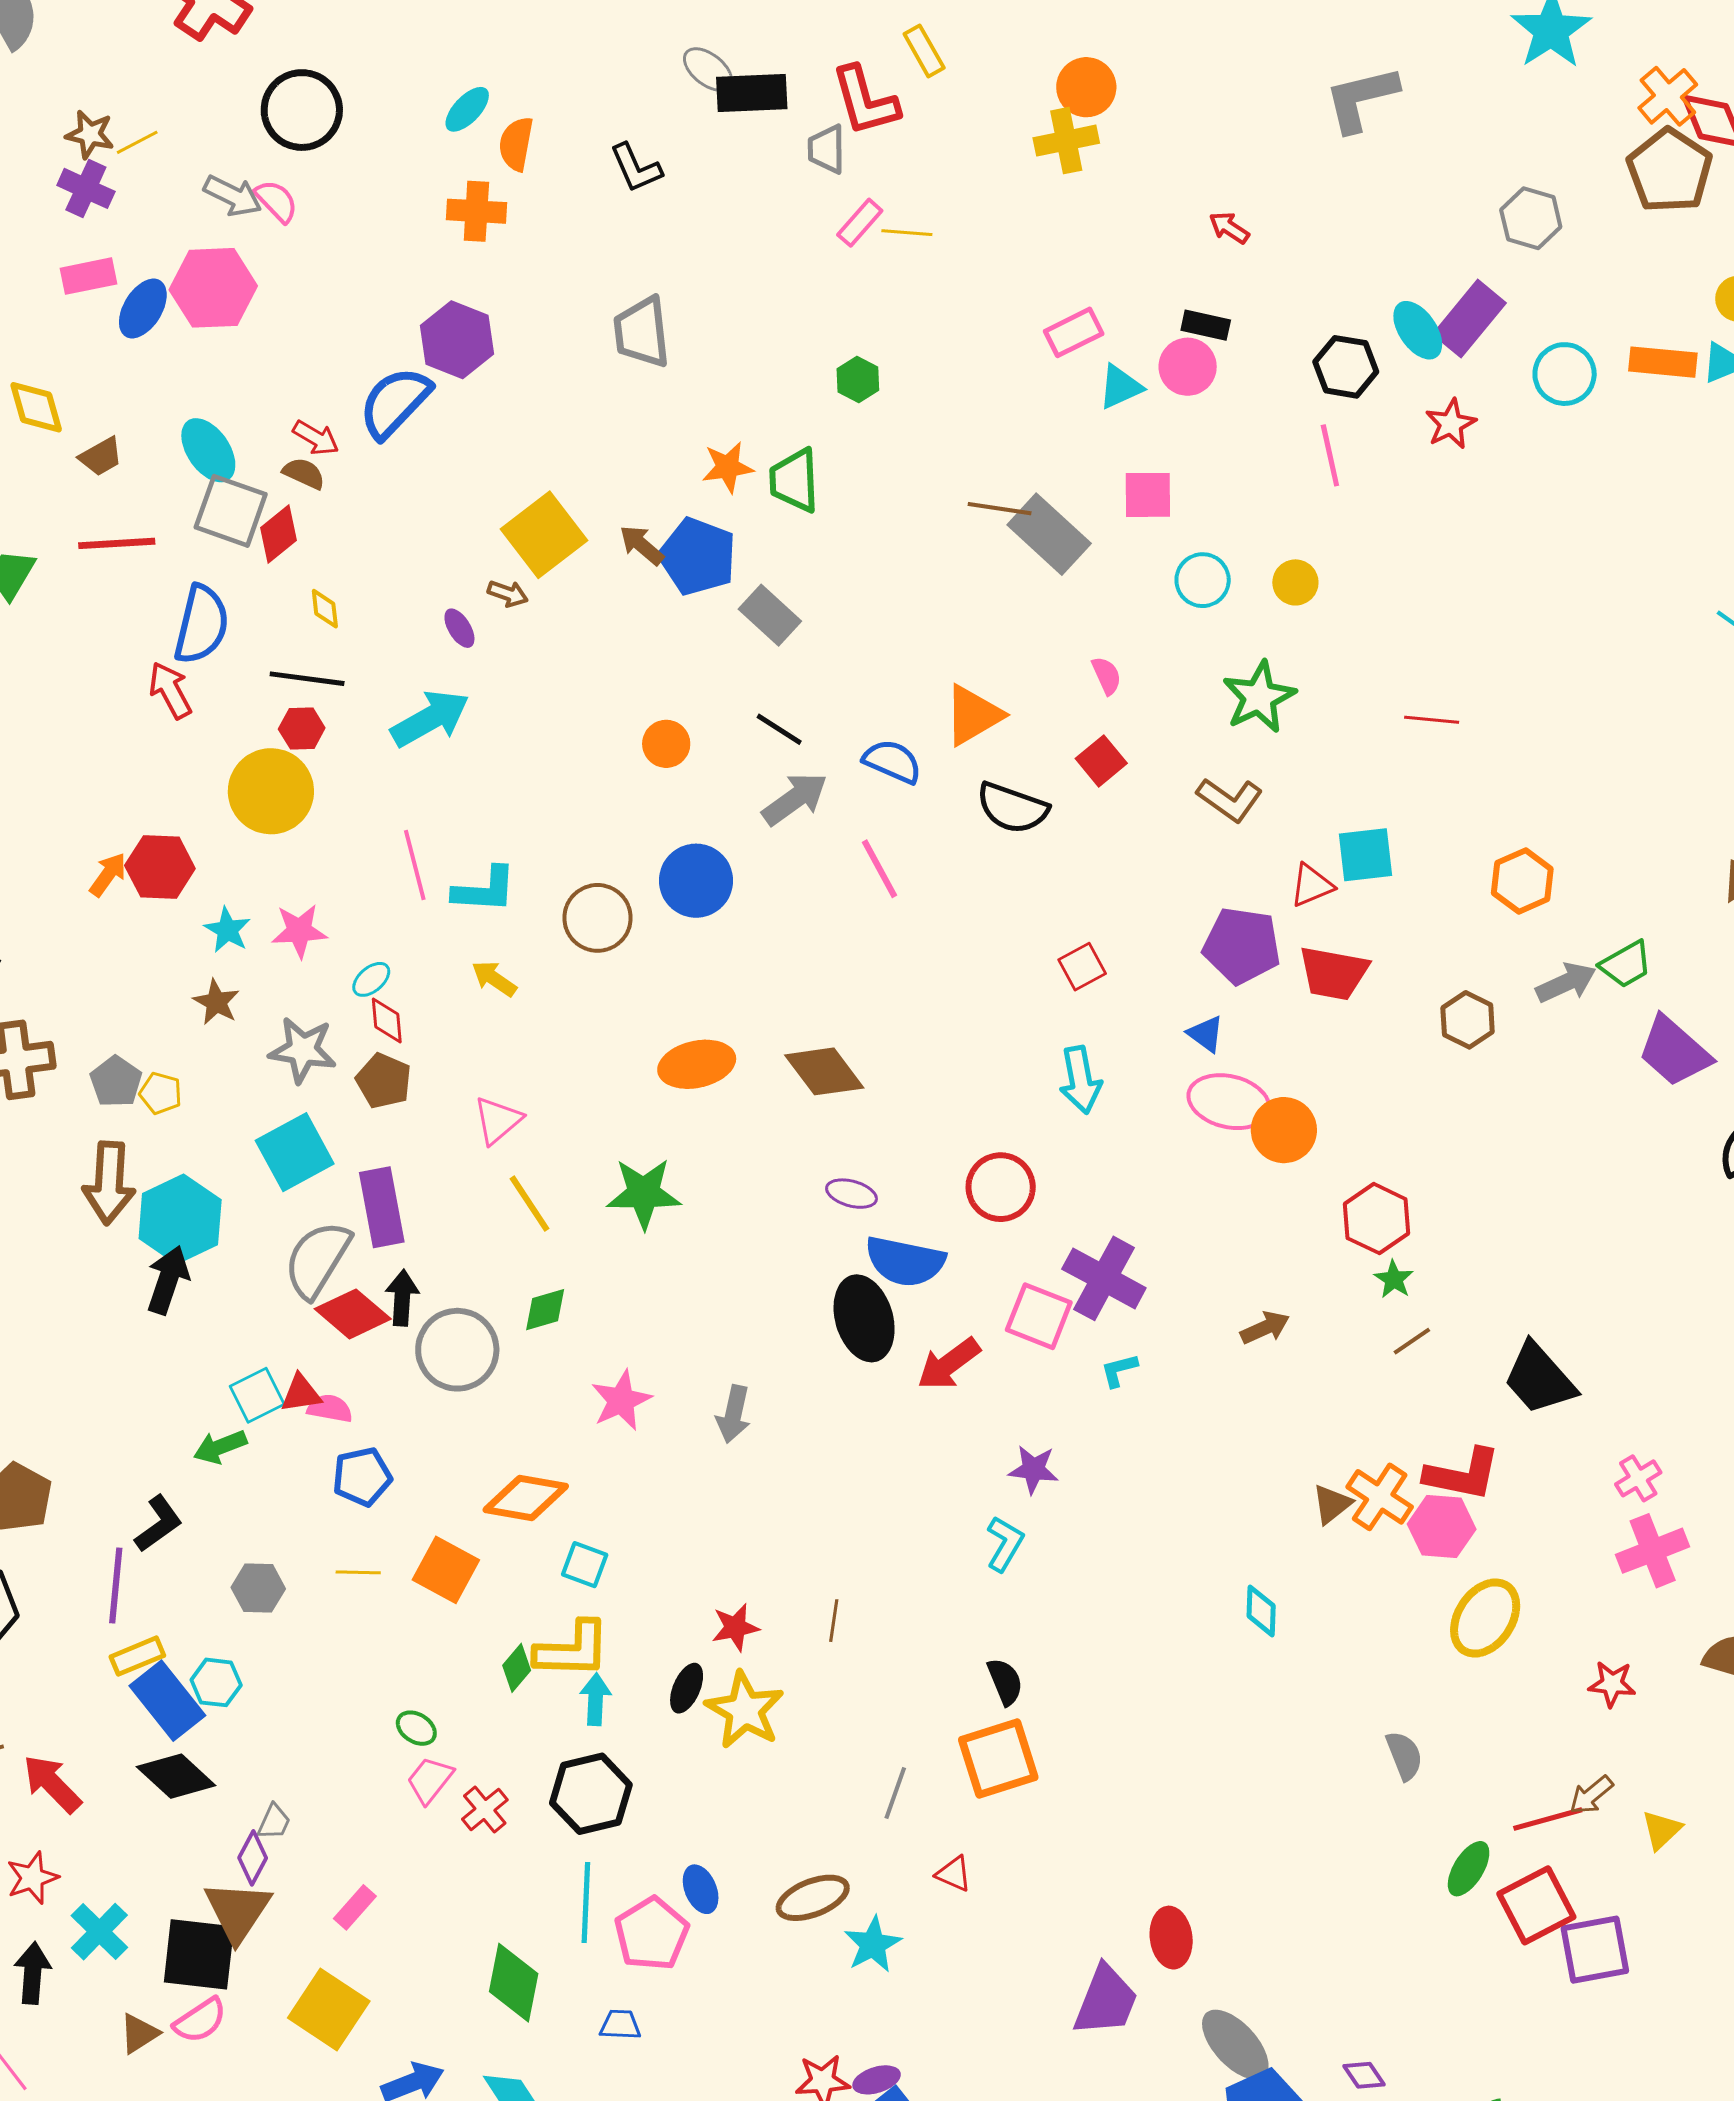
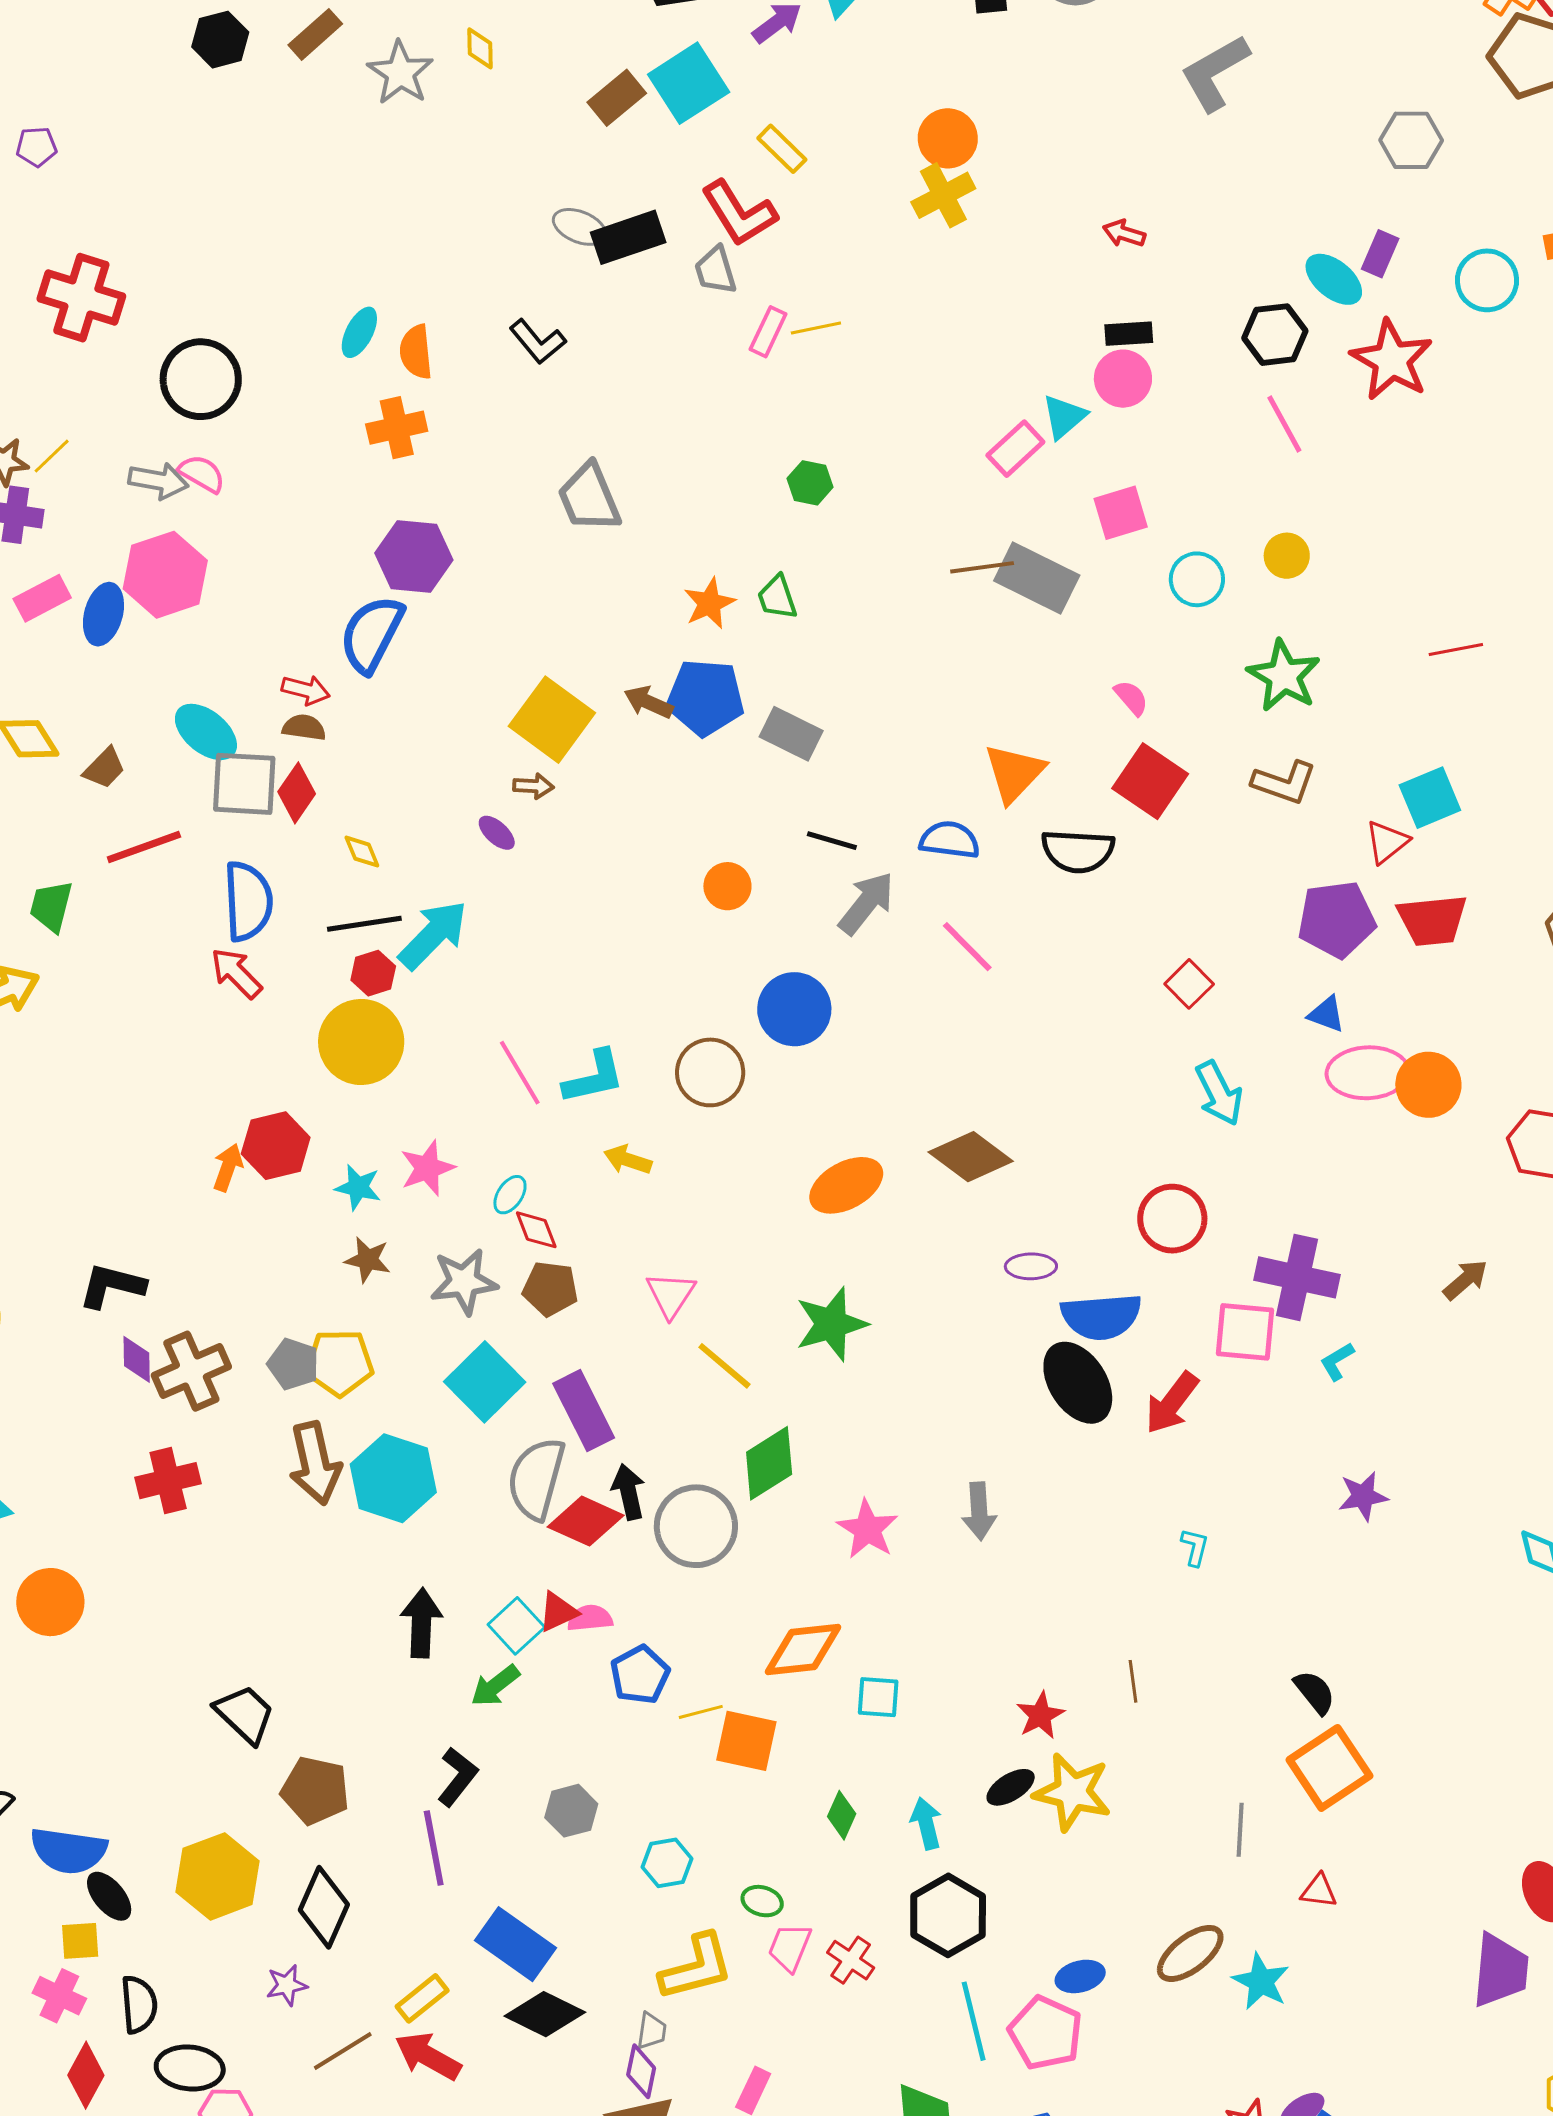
purple rectangle: (1469, 319) -> (1380, 254), size x0.6
pink rectangle: (1074, 332) -> (1015, 449), moved
red star: (1451, 424) -> (1392, 360), size x1.6
green trapezoid: (794, 480) -> (777, 597), size x0.7
cyan arrow: (430, 719) -> (433, 935), moved
red square: (1101, 761) -> (1150, 781), size x1.5
yellow pentagon: (161, 1093) -> (339, 1363), size x1.6
black arrow: (168, 1280) -> (421, 1623), moved
green diamond: (545, 1310) -> (769, 1463), size x1.5
purple star: (1033, 1469) -> (1363, 1496), moved
cyan L-shape: (1005, 1544) -> (1195, 1547), moved, size x0.7
yellow line: (358, 1572) -> (701, 1712), moved
yellow L-shape: (572, 1650) -> (696, 1967), moved
yellow rectangle: (137, 1656) -> (422, 1998), moved
cyan hexagon: (216, 1682) -> (667, 1863), moved
black ellipse: (687, 1688) -> (1011, 1787), turned 51
blue ellipse: (701, 1889) -> (1080, 1976), turned -66

